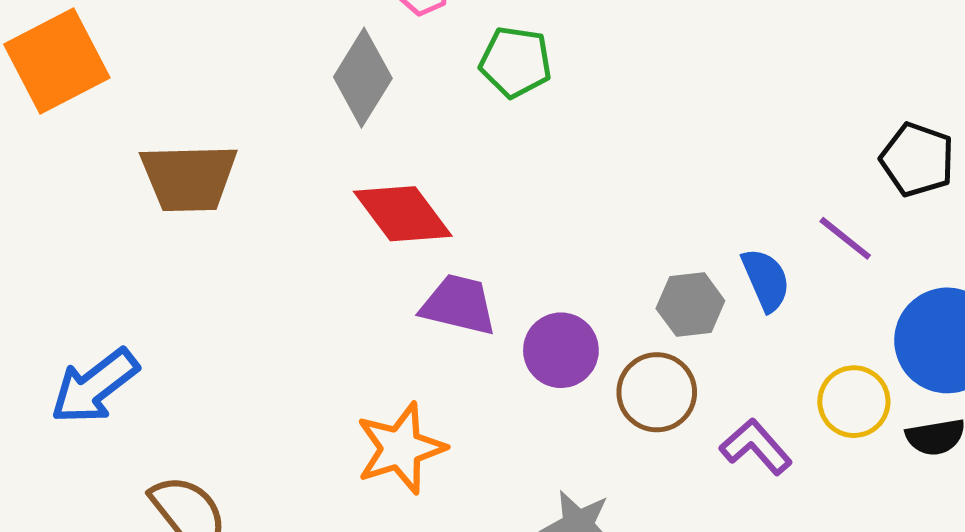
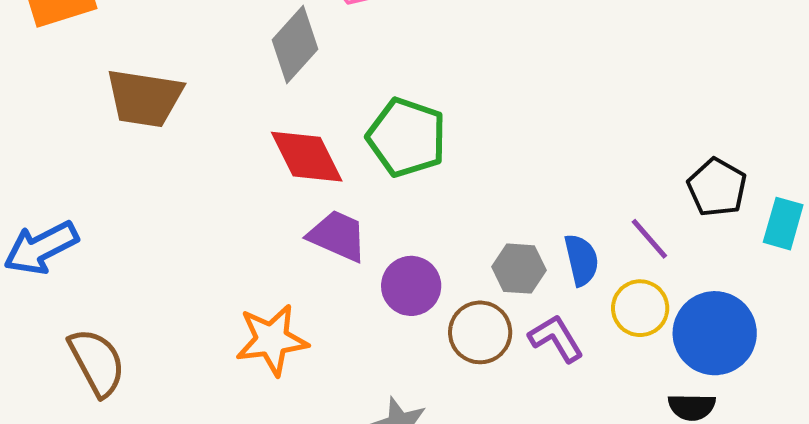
green pentagon: (516, 62) -> (407, 137), moved, size x1.4
yellow circle: (854, 402) -> (640, 308), moved
purple L-shape: (756, 447) -> (556, 338), moved

